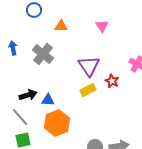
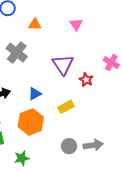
yellow rectangle: (88, 90) -> (66, 107), moved
blue triangle: (48, 100) -> (35, 94), moved, turned -32

